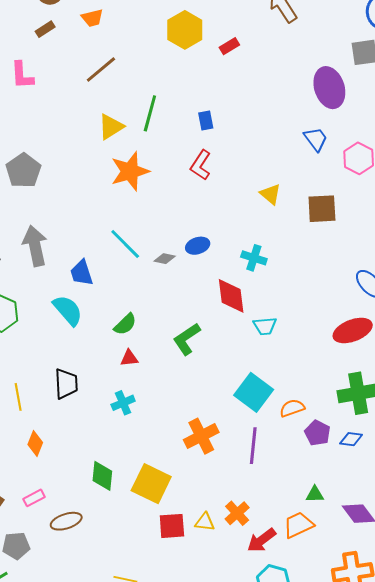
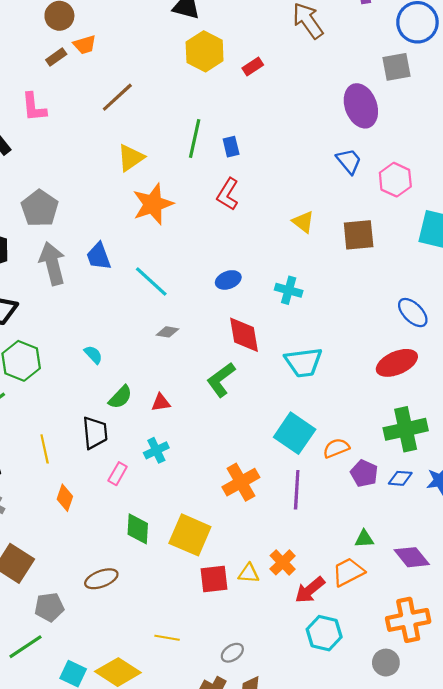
orange trapezoid: (92, 18) -> (85, 45), moved
green line: (150, 113) -> (195, 139), moved
gray arrow: (35, 246) -> (52, 263), moved
gray diamond: (165, 259) -> (168, 332), moved
blue trapezoid: (82, 273) -> (99, 256), moved
red diamond: (231, 296) -> (244, 335), moved
cyan semicircle: (68, 310) -> (93, 355), size x0.6
green semicircle: (125, 324) -> (120, 397), moved
cyan trapezoid: (265, 326) -> (303, 362), size x1.5
pink rectangle: (34, 498) -> (118, 474), moved, turned -30

